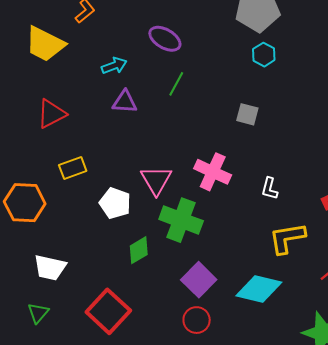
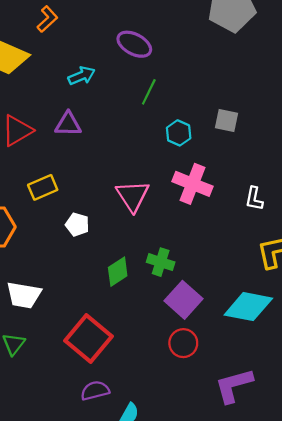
cyan hexagon: (264, 55) -> (179, 133), moved
purple triangle: (125, 102) -> (68, 124), moved
white pentagon: (115, 203) -> (77, 224), moved, size x0.7
green cross: (181, 220) -> (161, 262), moved, size x0.6

